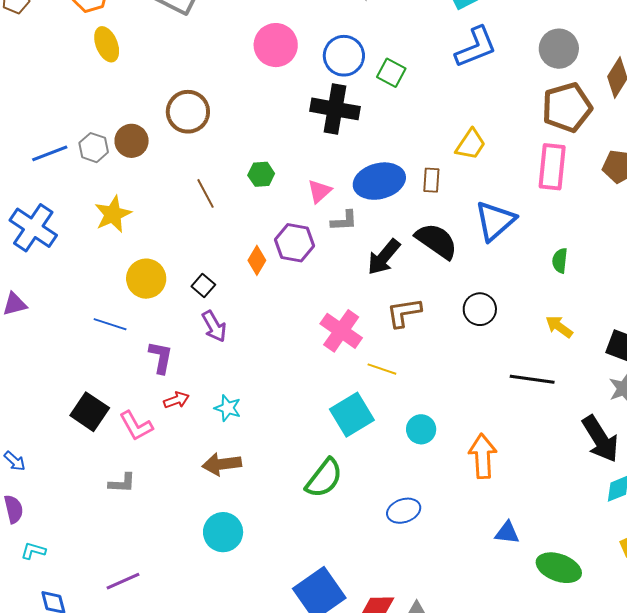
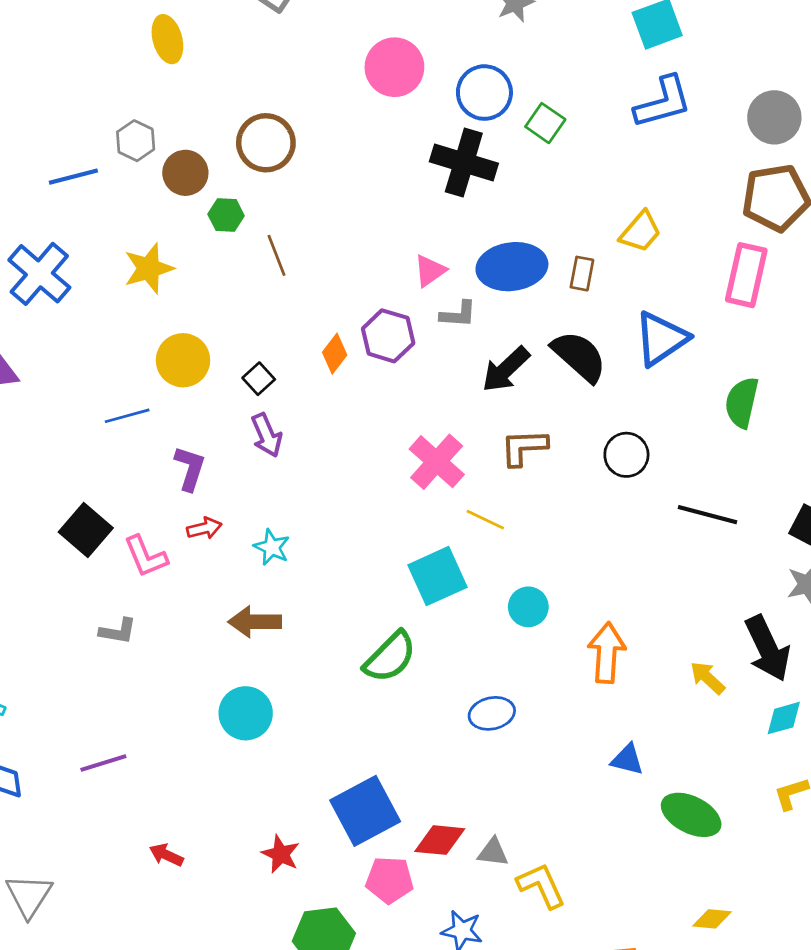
gray hexagon: (94, 148) -> (136, 141), moved
green hexagon: (261, 174) -> (226, 215), moved
green semicircle: (560, 261) -> (742, 402), size x1.5
blue line: (110, 324) -> (127, 416), turned -40
yellow arrow: (559, 327) -> (708, 678), moved
black line: (532, 379) -> (707, 515), moved

